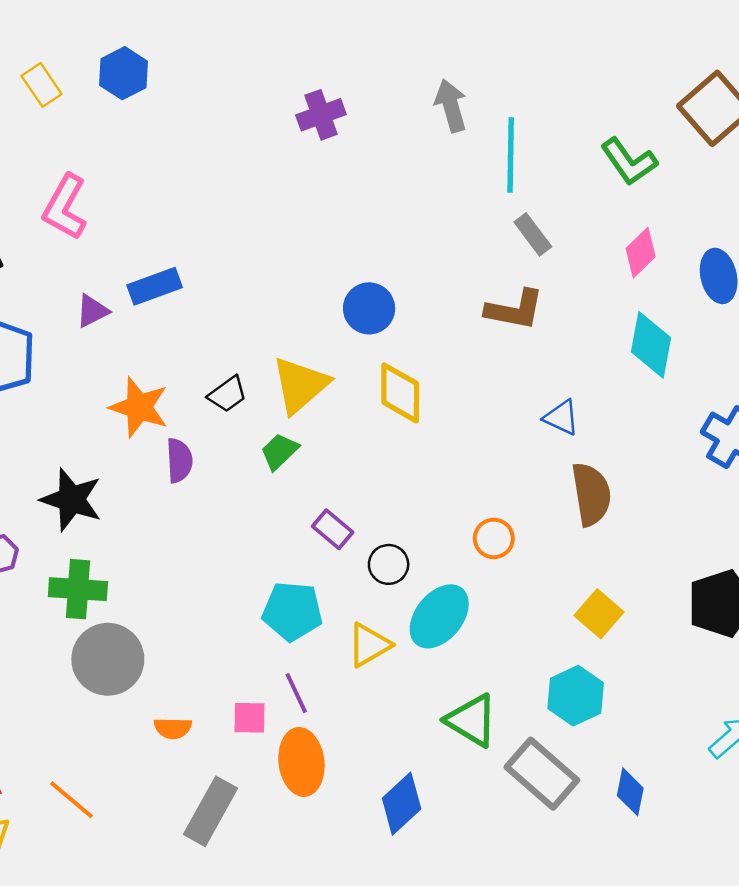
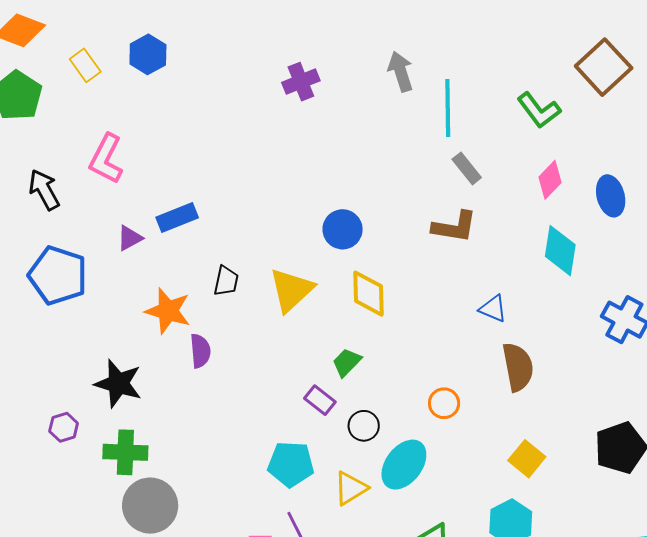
black trapezoid: (227, 394) -> (226, 281), moved, turned -40
green trapezoid: (279, 451) -> (347, 362), moved

